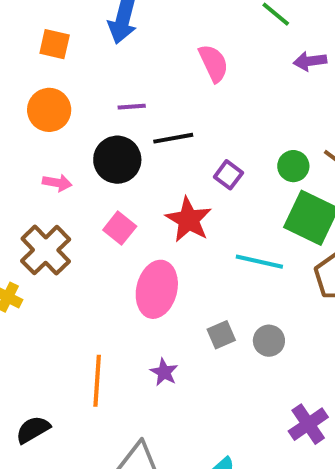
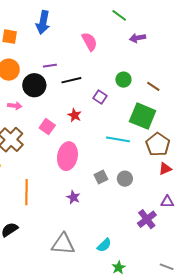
black circle: (117, 160) -> (34, 85), moved
green circle: (293, 166) -> (123, 80), moved
red star: (189, 220) -> (75, 115), moved, size x0.6
orange line: (97, 381) -> (27, 192), moved

